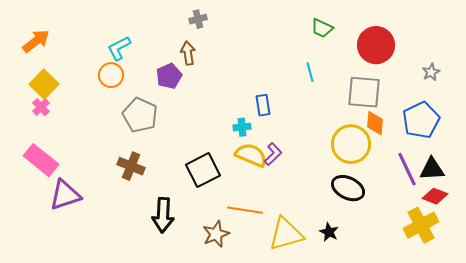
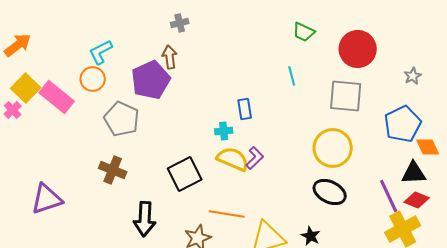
purple pentagon: (169, 76) -> (151, 80), size x1.5
pink cross: (41, 107) -> (13, 110), moved
orange diamond: (375, 123) -> (428, 147), moved, turned -30
pink rectangle: (41, 160) -> (57, 97), moved
purple line: (407, 169) -> (389, 196), moved

